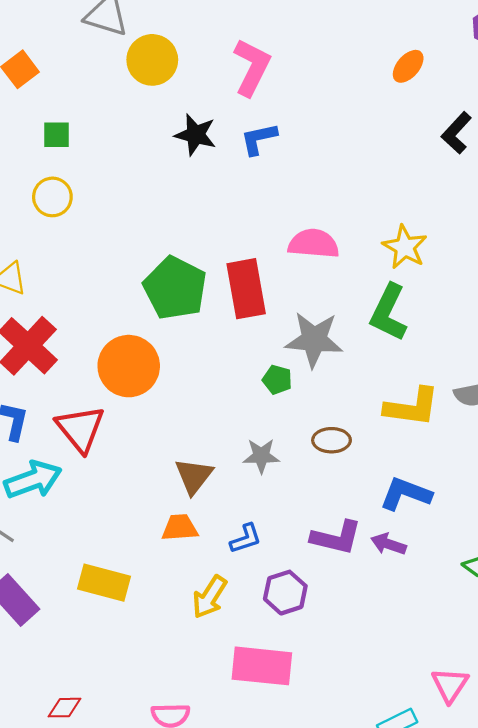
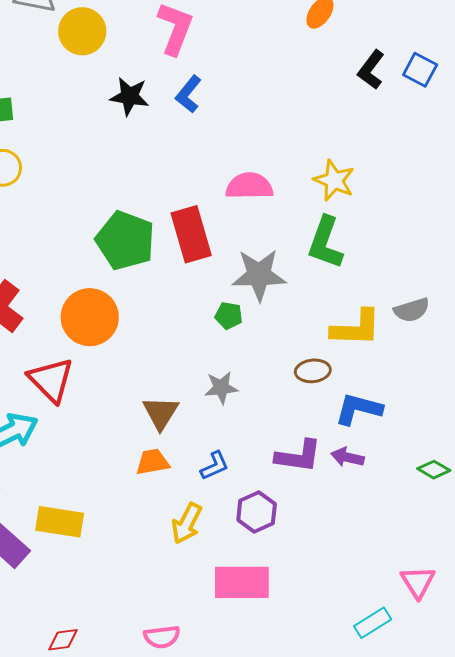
blue L-shape: (259, 139) -> (188, 94), turned -33
brown ellipse: (331, 440) -> (313, 371), moved
yellow rectangle: (104, 583) -> (60, 522), moved

